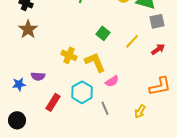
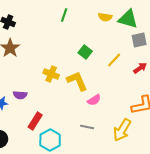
cyan hexagon: (82, 92) -> (50, 140), moved
gray line: (105, 108) -> (87, 127), turned -56
yellow arrow: (140, 111) -> (122, 130), size x1.6

